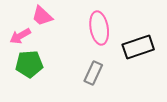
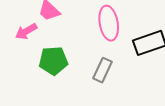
green pentagon: (29, 64) -> (53, 61), moved

